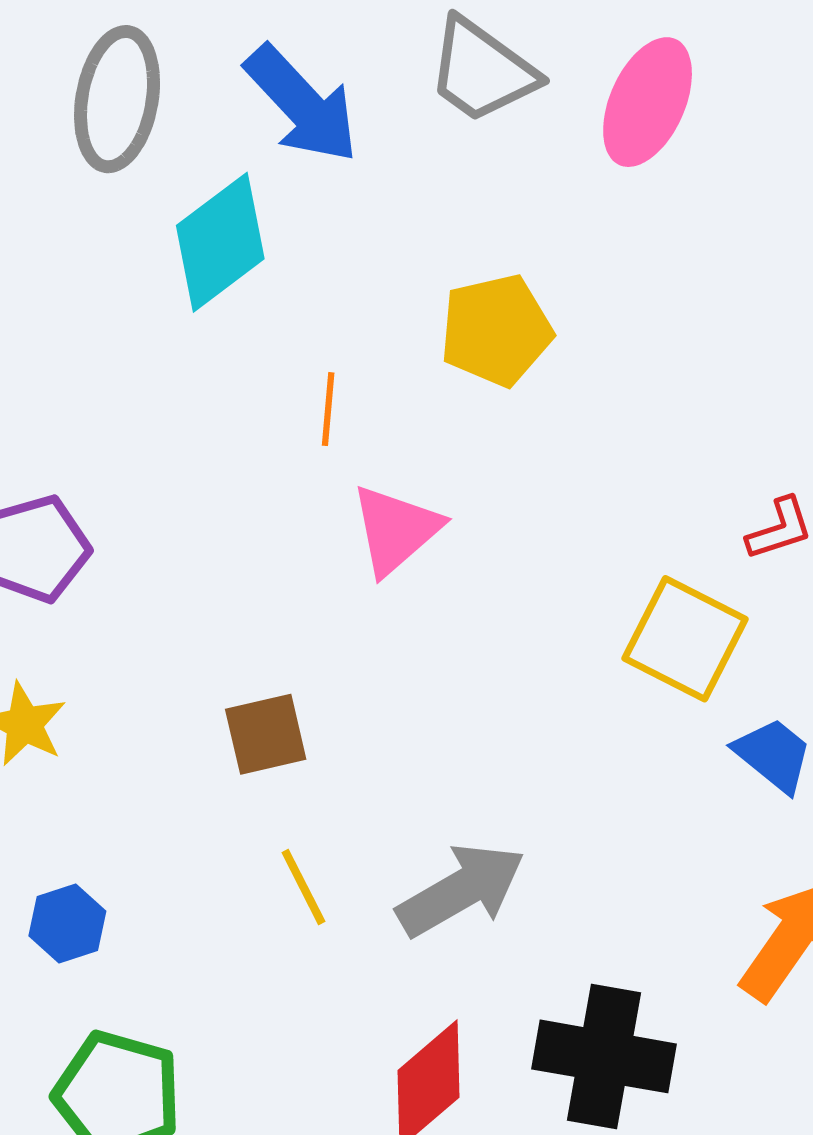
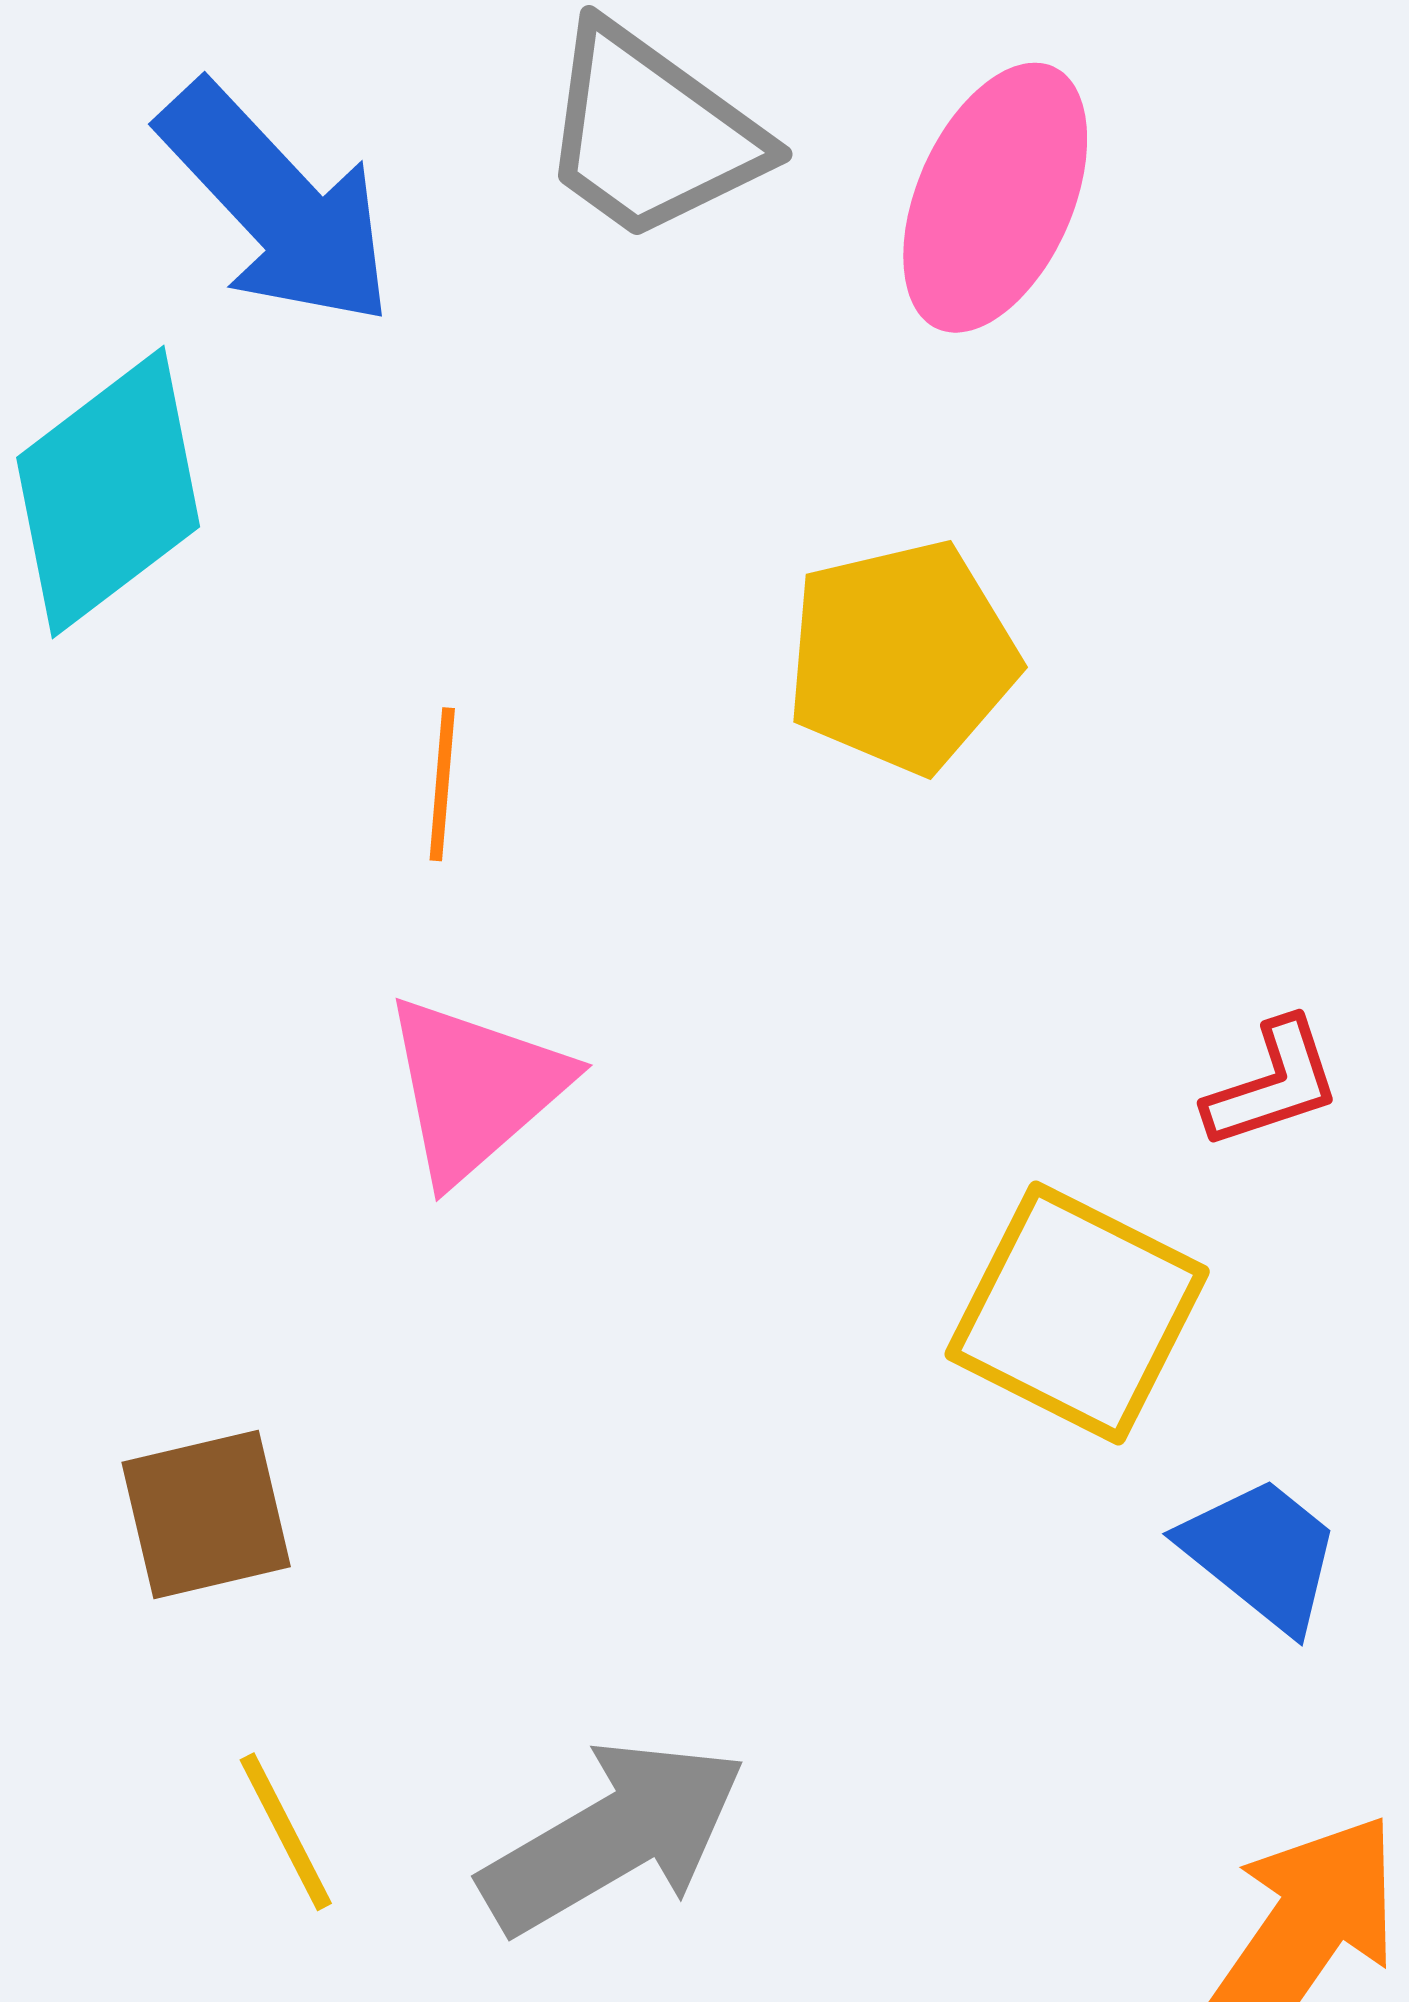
yellow pentagon: (496, 330) -> (902, 657), moved
orange line: (328, 409) -> (442, 784), moved

